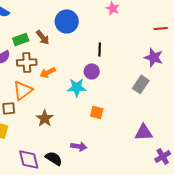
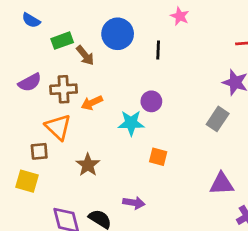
green rectangle: (21, 39) -> (62, 41), moved
black line: (100, 49) -> (158, 50), moved
orange triangle: (23, 90) -> (58, 127), turned -40

